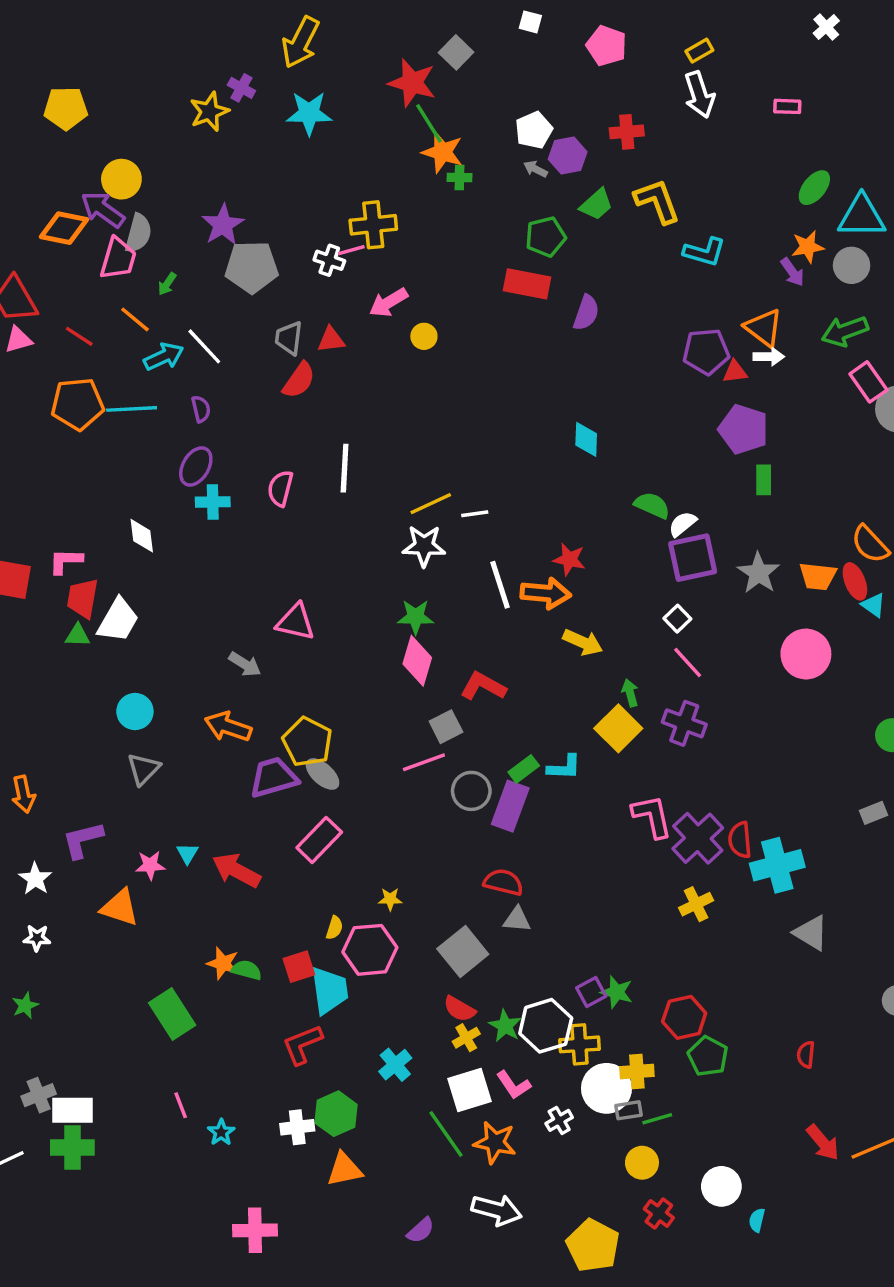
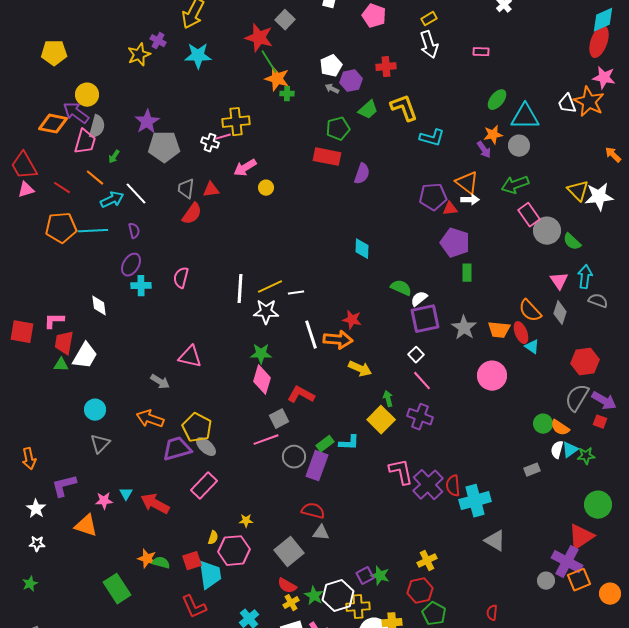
white line: (345, 468) -> (240, 289), moved
yellow cross: (696, 904) -> (427, 561), moved
red L-shape: (302, 1044) -> (194, 607), turned -92

